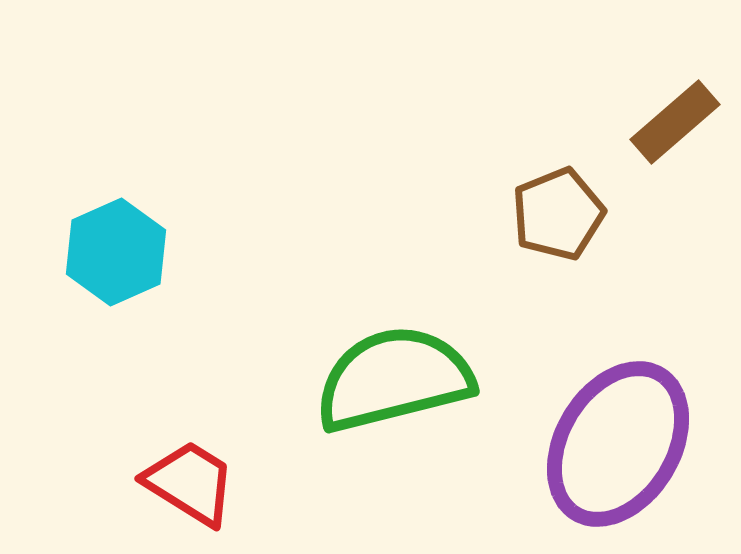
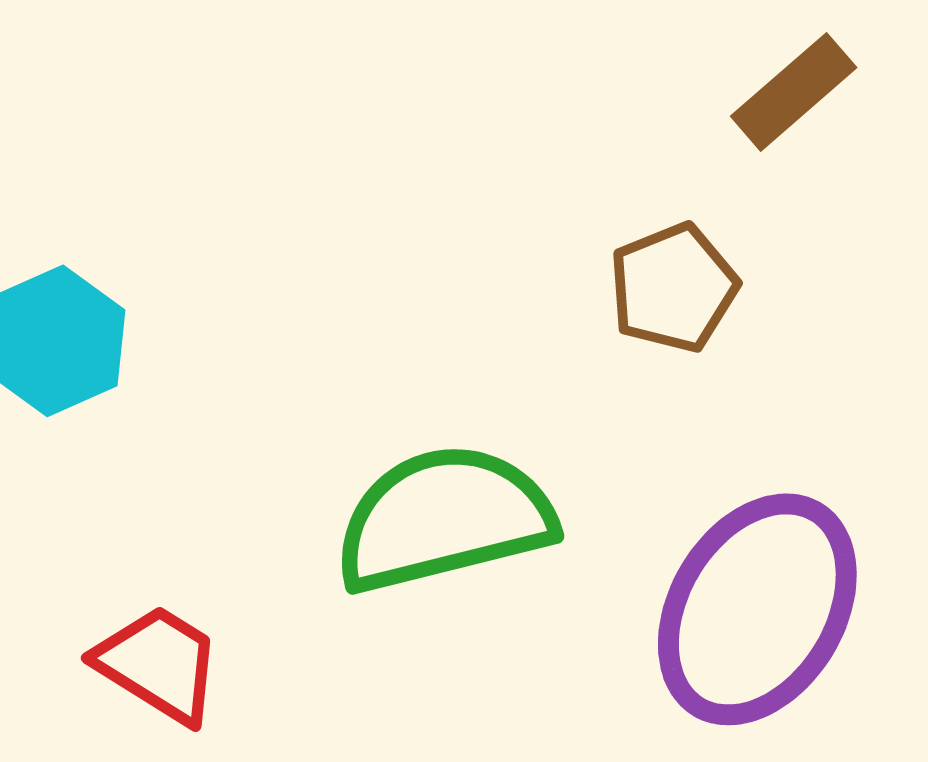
brown rectangle: (675, 122) -> (794, 92), moved

